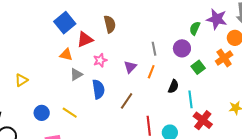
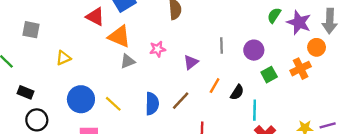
green semicircle: (195, 28) -> (274, 15), moved
red triangle: (85, 39) -> (95, 17), moved, turned 42
orange triangle: (66, 55) -> (119, 37), size x1.5
orange line: (151, 72) -> (215, 86), moved
blue semicircle: (98, 89) -> (152, 104), moved
blue circle: (42, 113) -> (81, 99), size x1.5

